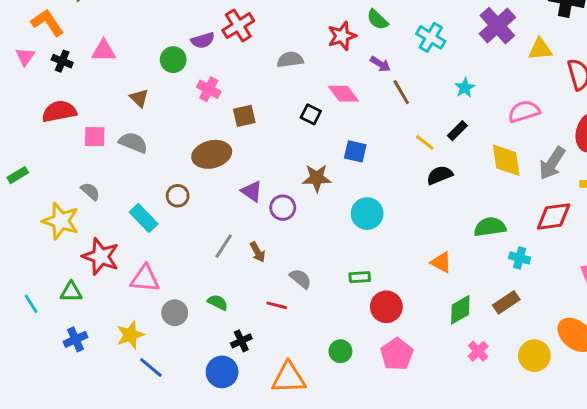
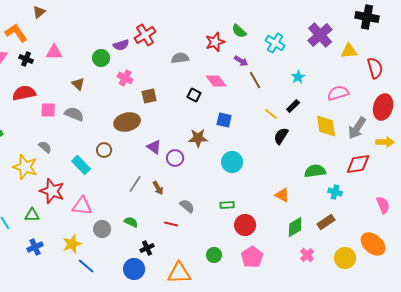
black semicircle: (440, 175) -> (281, 136), turned -36

